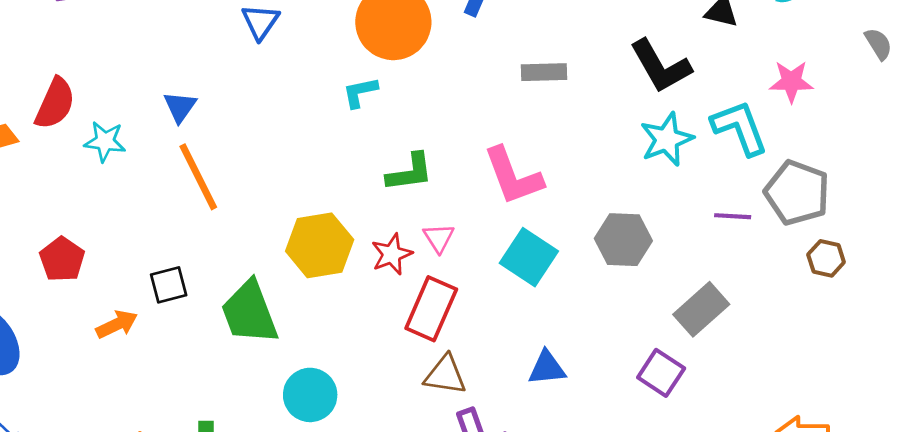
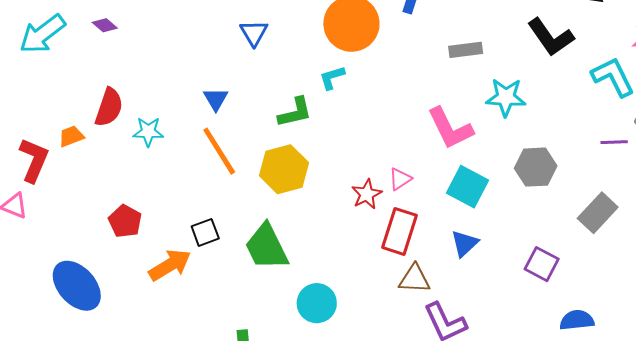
blue triangle: (180, 107) -> (216, 99), moved
cyan star: (667, 139) -> (506, 97), moved, turned 30
green L-shape: (410, 172) -> (295, 112), moved
pink triangle: (439, 238) -> (400, 179), turned 35
yellow hexagon: (320, 245) -> (284, 169), moved
orange arrow: (117, 324) -> (170, 265), size x1.4
blue triangle: (547, 368) -> (465, 243), moved, turned -32
purple square: (661, 373) -> (542, 264), moved

